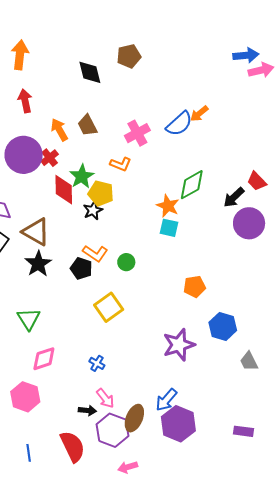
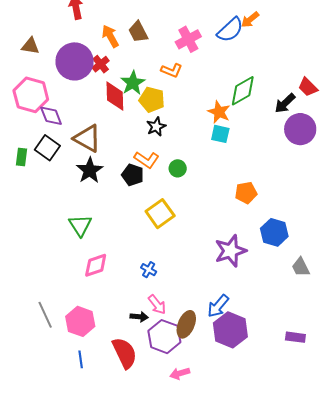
black star: (93, 210) -> (156, 127), moved
pink hexagon: (25, 397) -> (80, 321), moved

